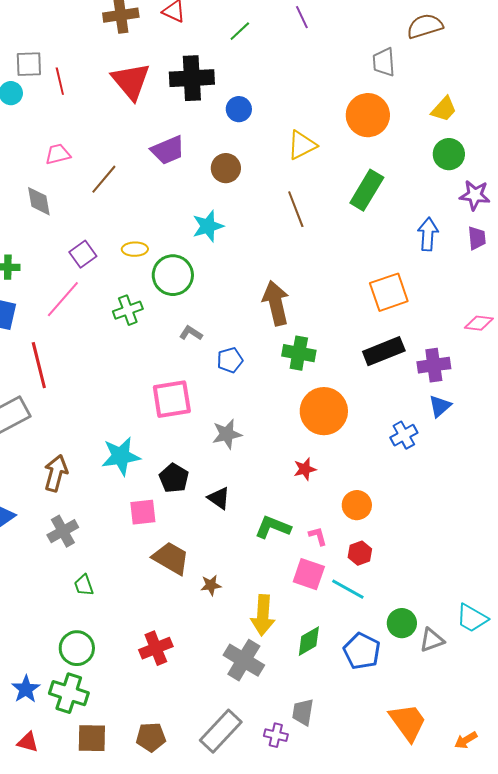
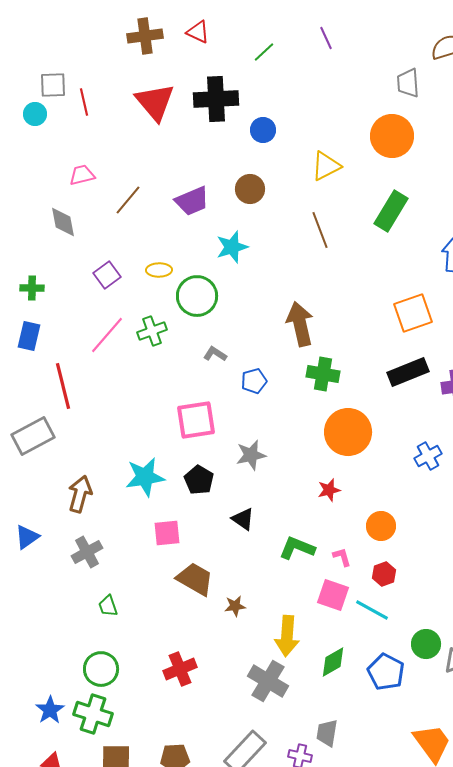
purple trapezoid: (168, 150) -> (192, 201), moved
pink line: (63, 299) -> (107, 335), moved
black pentagon: (174, 478) -> (199, 480), moved

